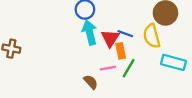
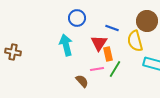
cyan arrow: (90, 32) -> (66, 45), moved
blue line: (125, 34) -> (112, 28), moved

